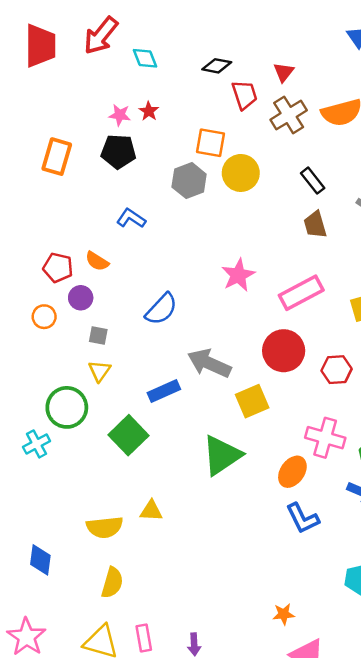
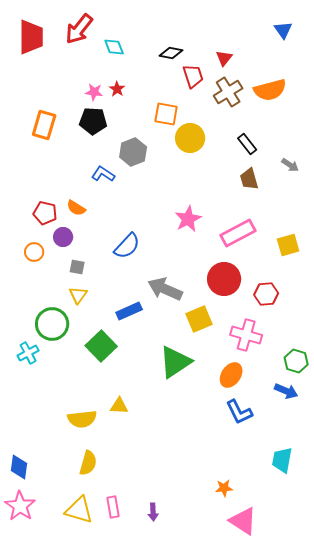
gray hexagon: (189, 181) -> (133, 152), moved
pink cross: (325, 438) -> (246, 335), moved
blue diamond: (40, 560) -> (19, 467), moved

